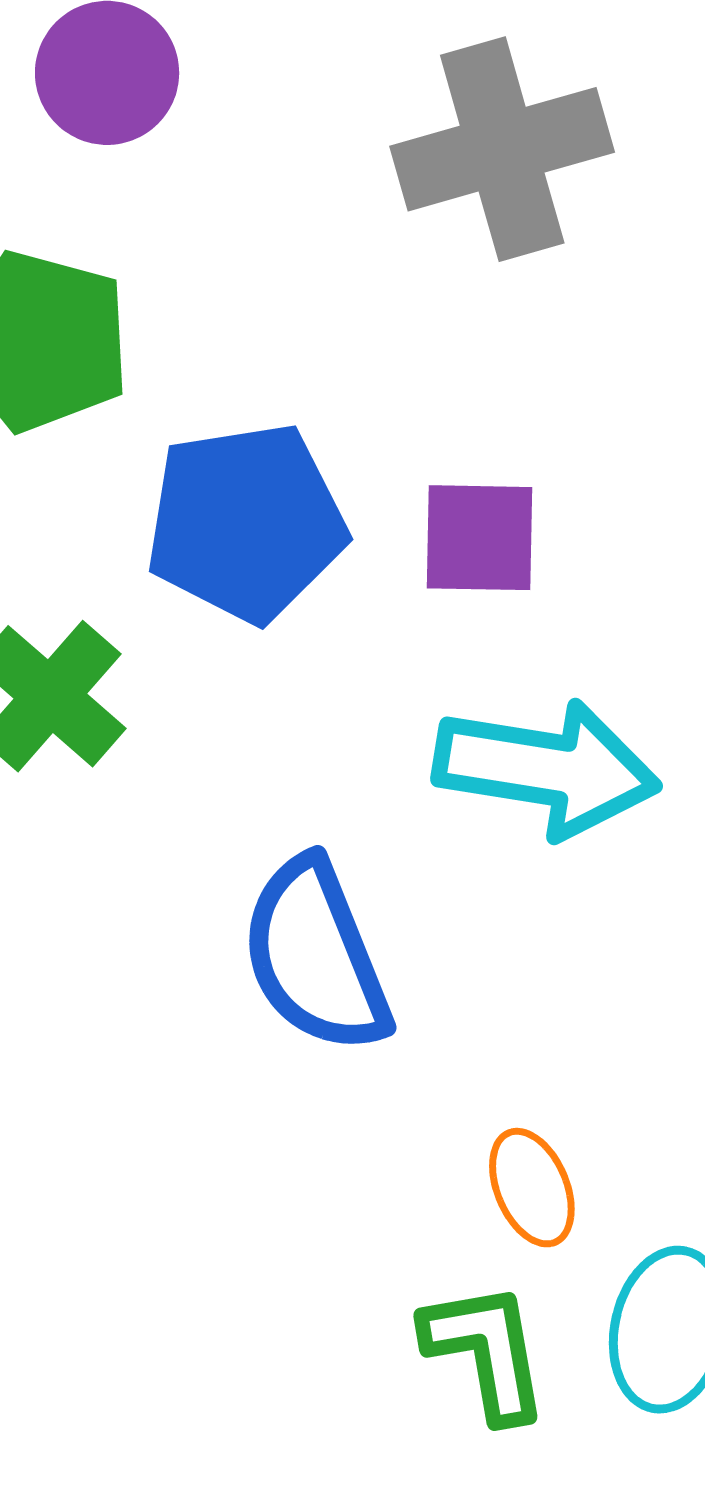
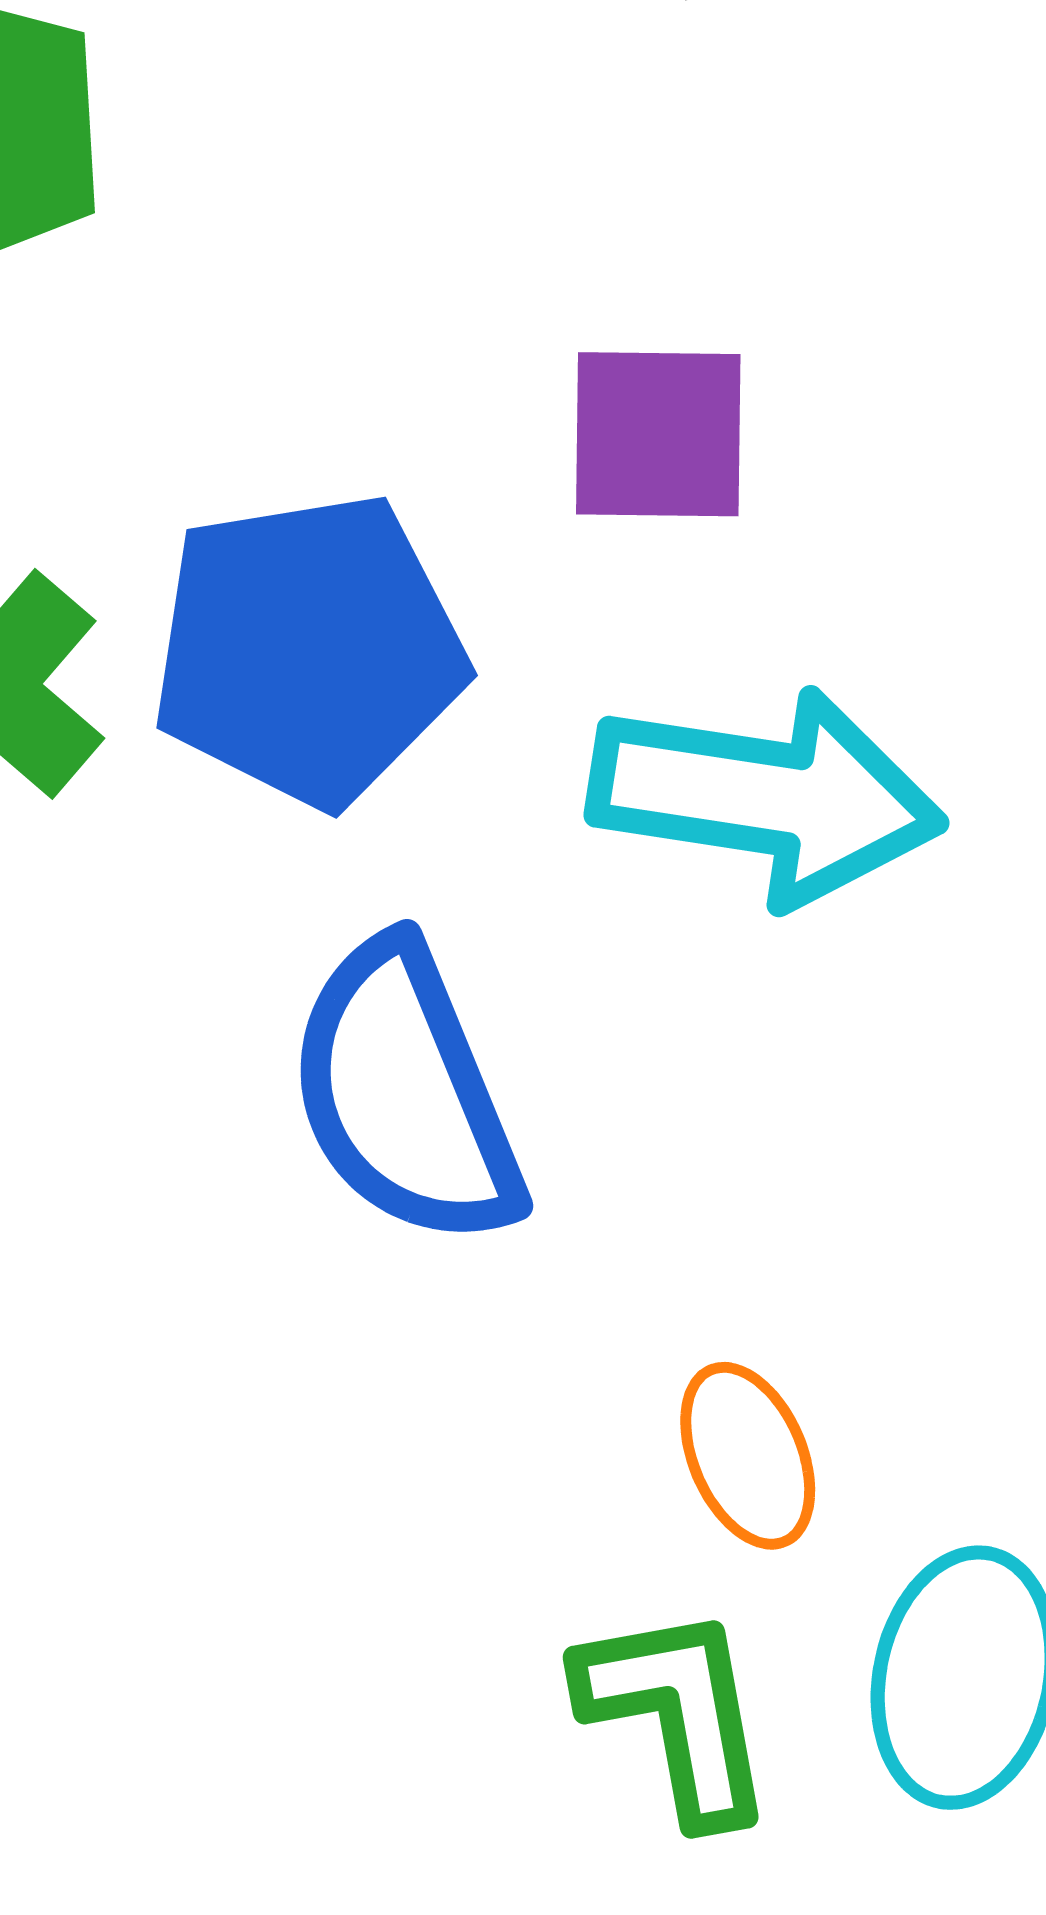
blue pentagon: (246, 522) -> (309, 650), moved

